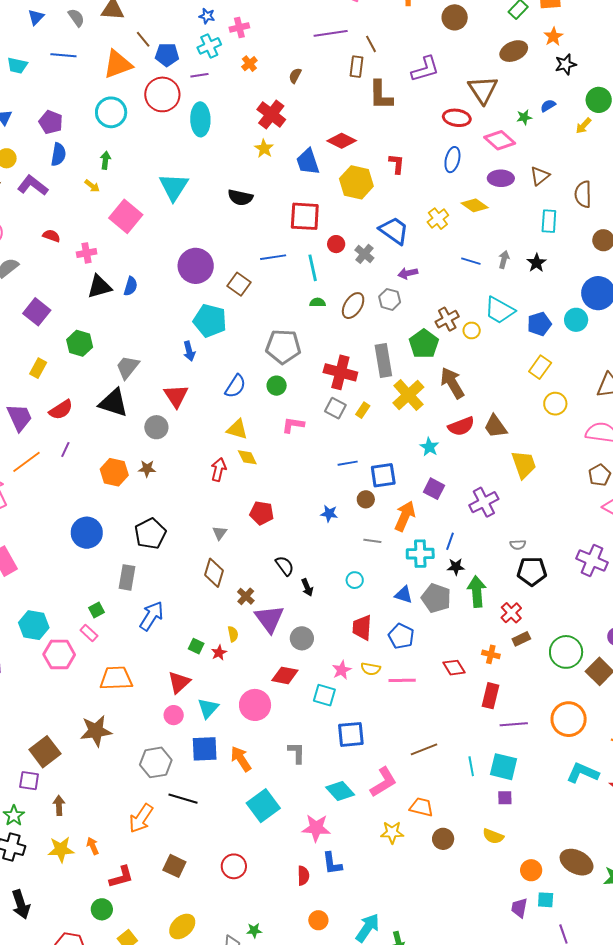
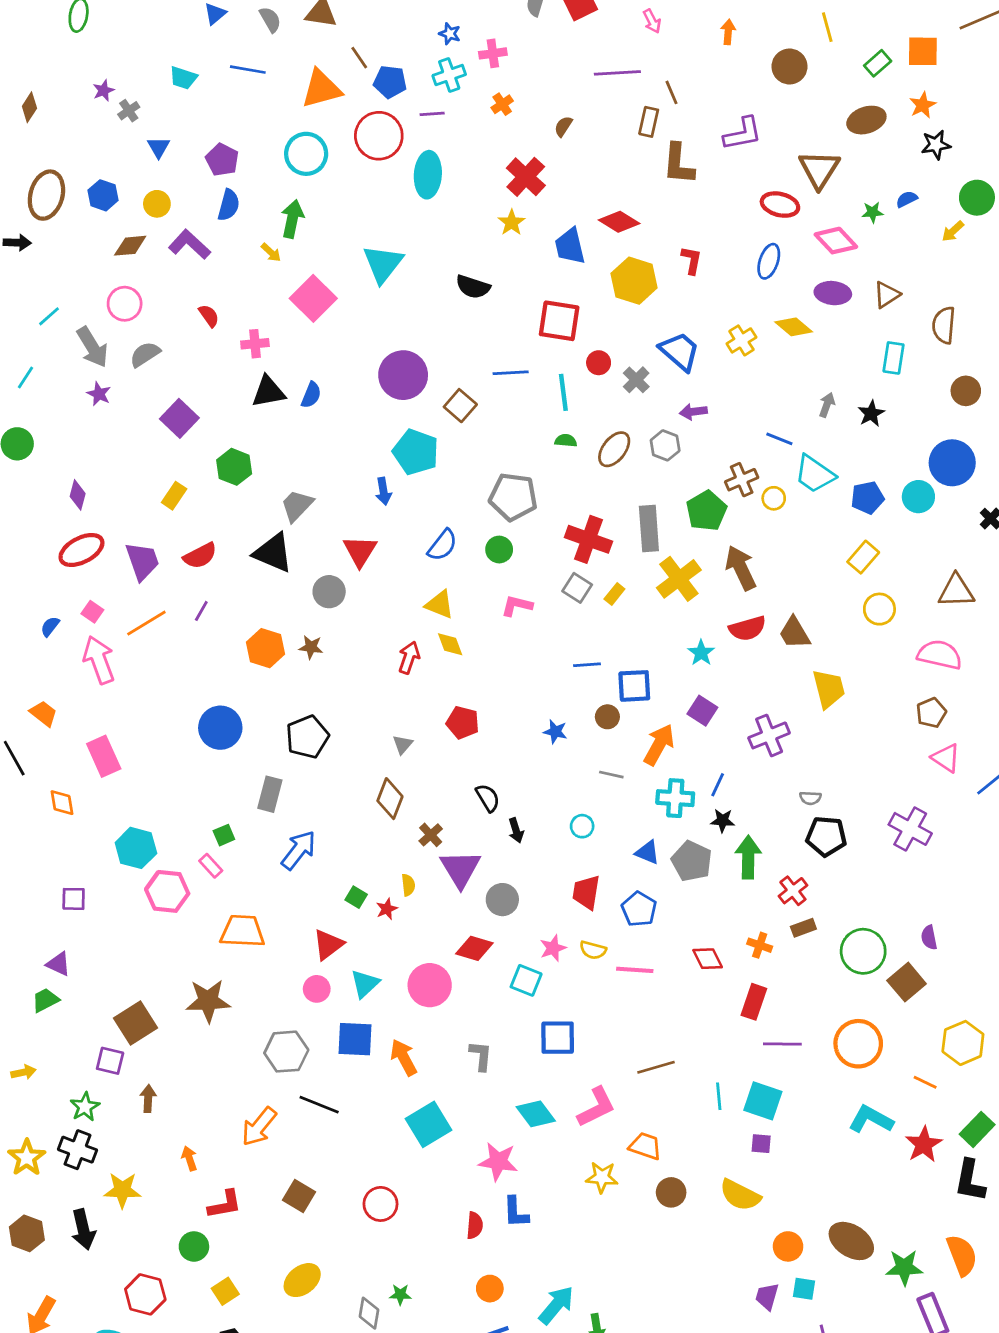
green arrow: (105, 160) -> (292, 219), size x1.5
red semicircle: (51, 236) -> (209, 316), turned 30
blue line: (471, 261) -> (779, 439), moved
yellow semicircle: (493, 836) -> (740, 1195), size x1.4
yellow star: (61, 850) -> (122, 1190), moved

